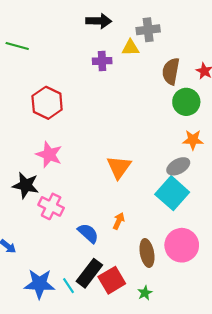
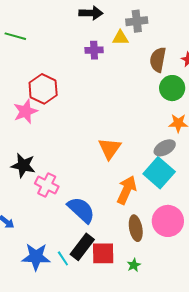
pink star: (49, 155) -> (26, 111), moved, turned 30
orange arrow: (119, 221) -> (127, 190), moved, size x1.8
blue semicircle: (88, 233) -> (81, 210), size x1.4
red square: (112, 280) -> (103, 253), turned 30

